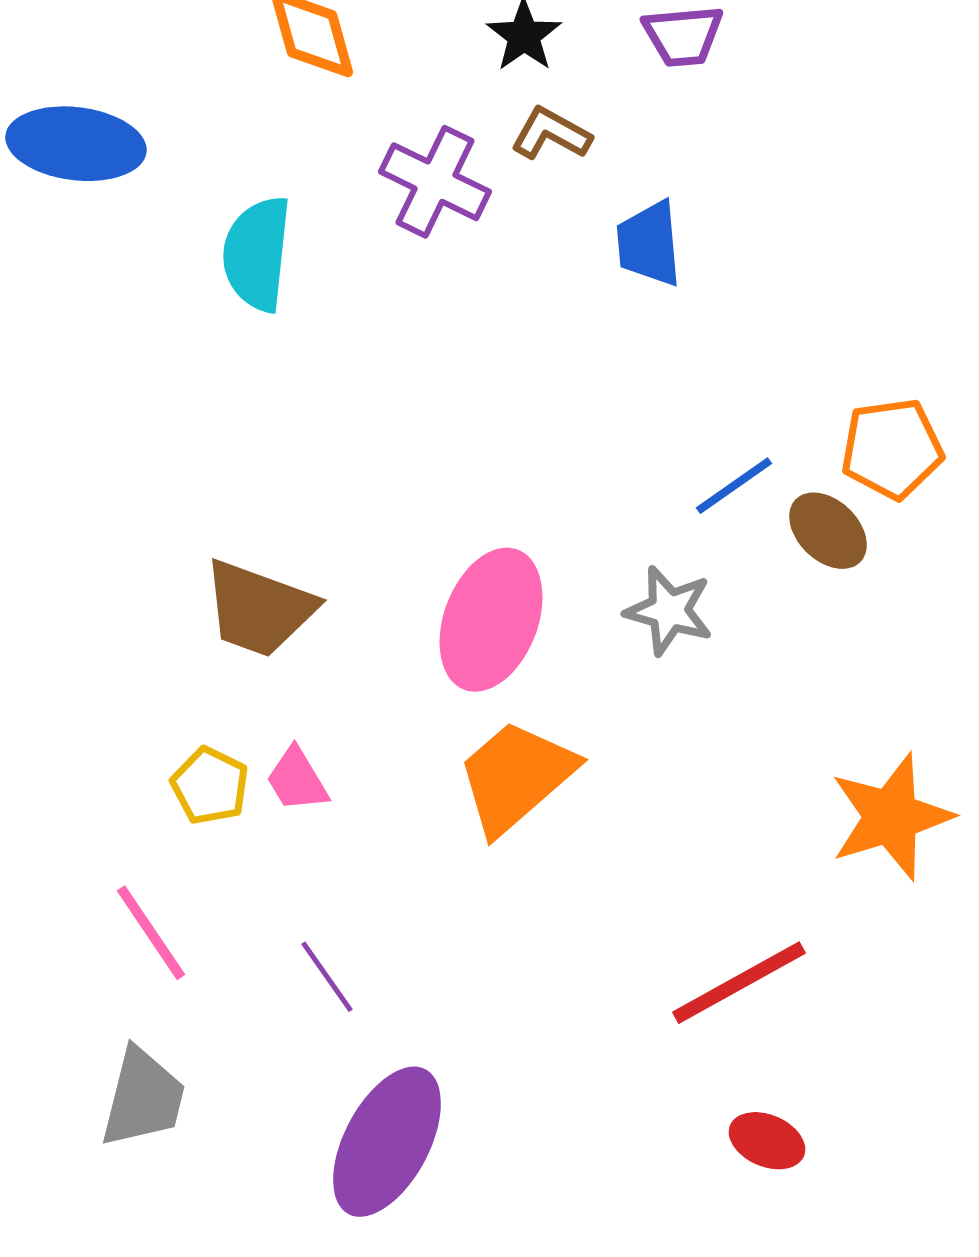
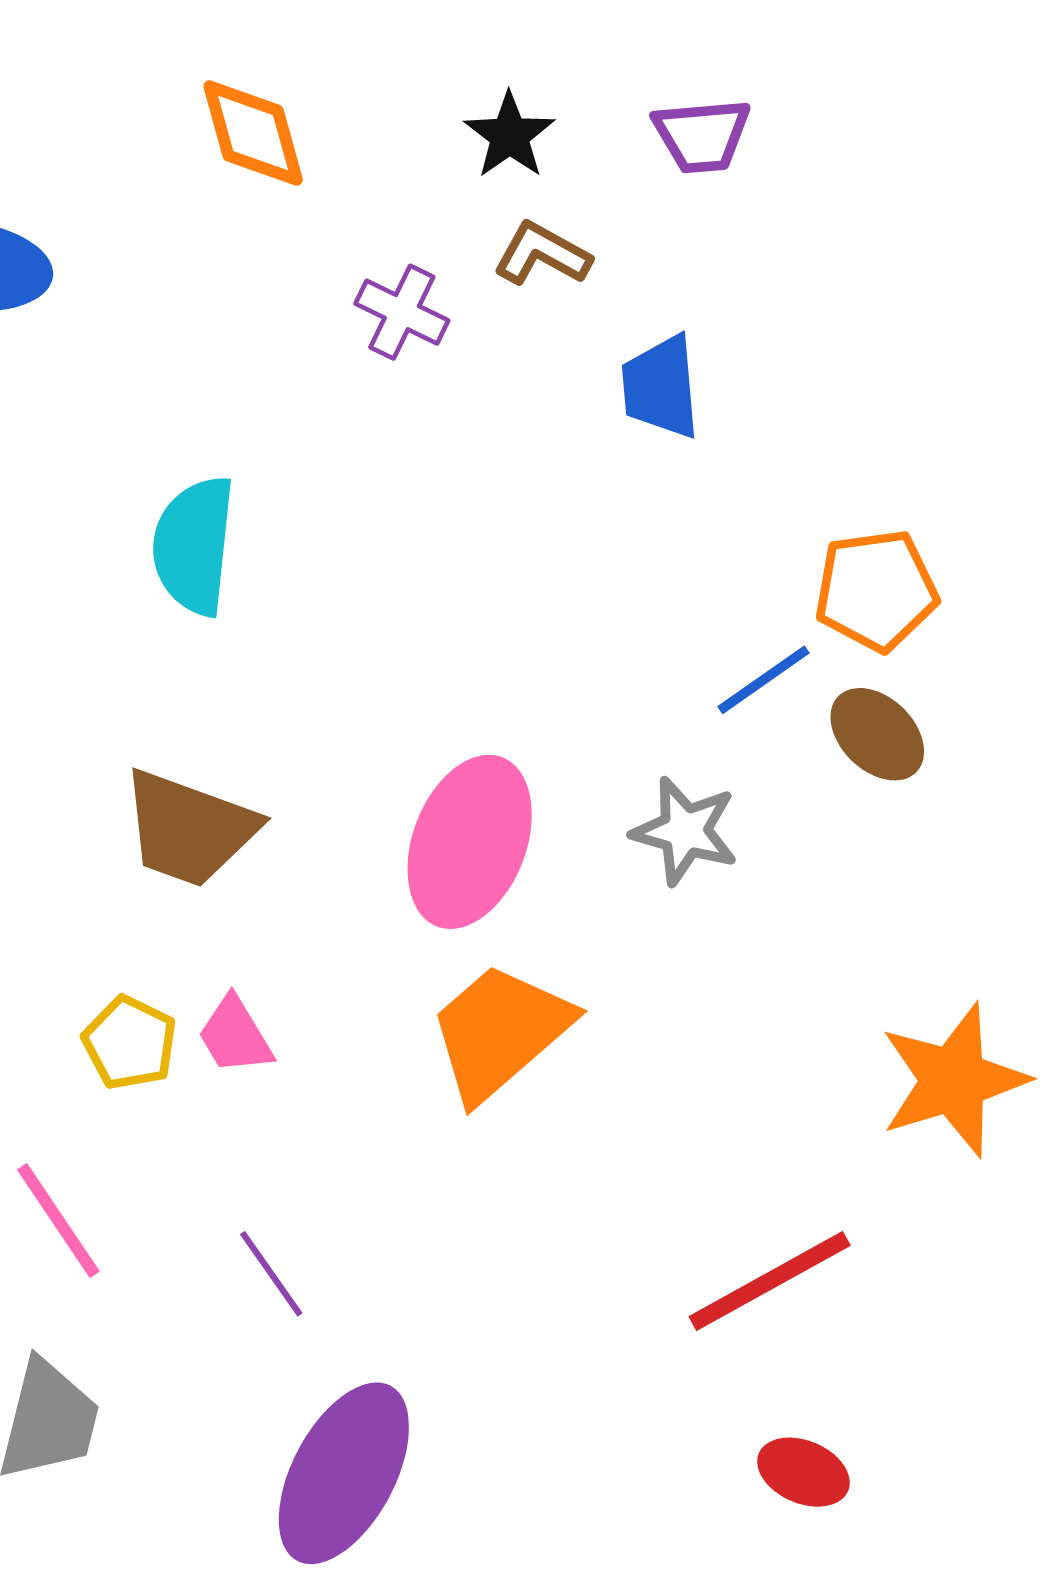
purple cross: (435, 182) -> (402, 312), size x0.7
cyan semicircle: (257, 254) -> (194, 546), moved
orange pentagon: (892, 449) -> (876, 590), moved

